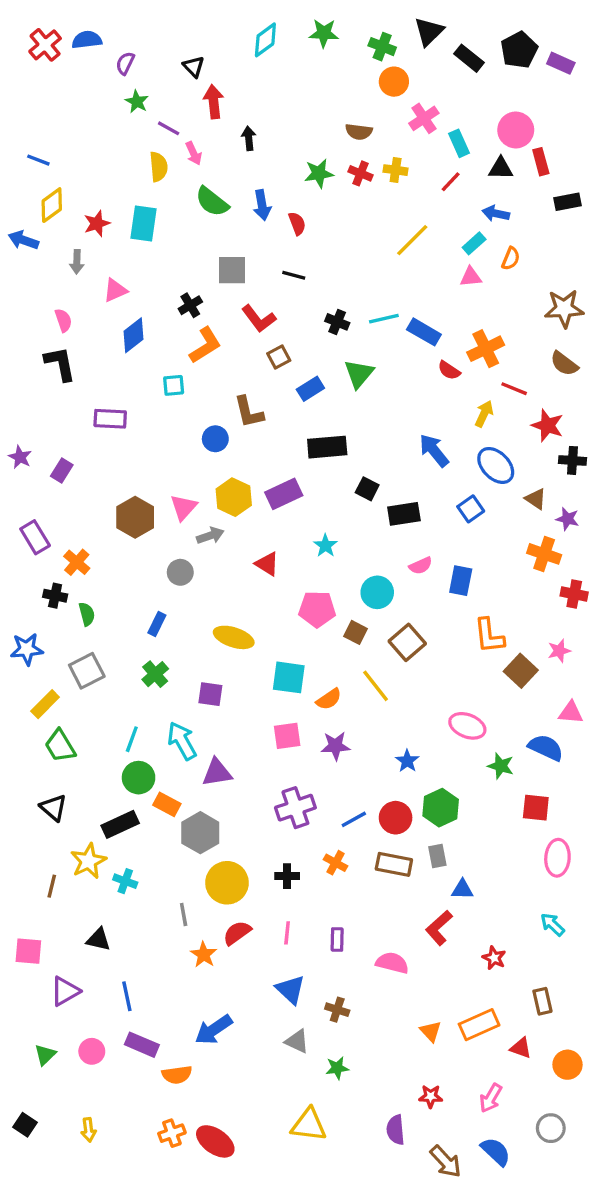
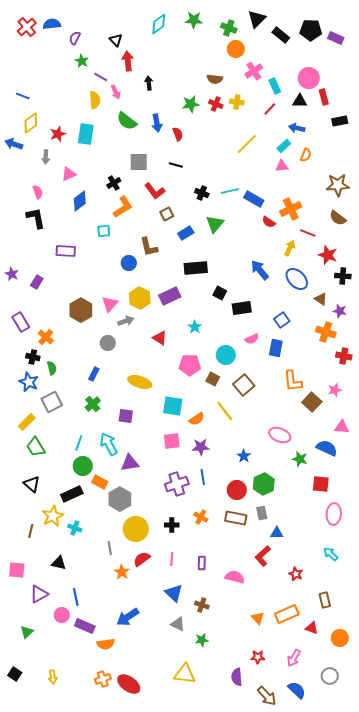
black pentagon: (519, 50) -> (311, 30), turned 30
blue square: (471, 509) -> (282, 320), moved
blue star: (27, 649) -> (29, 382), moved, turned 30
blue line: (354, 819) -> (203, 477), moved, turned -70
pink circle: (92, 1051) -> (62, 615), moved

